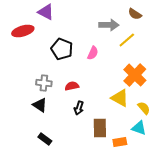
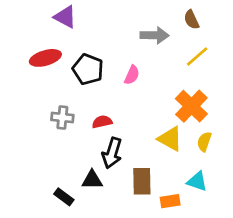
brown semicircle: (135, 14) -> (191, 20), turned 32
red ellipse: (23, 31) -> (45, 58), moved
yellow line: (127, 40) -> (197, 57), moved
black triangle: (40, 105) -> (92, 180), moved, turned -35
black arrow: (79, 108) -> (112, 153), size x1.5
yellow semicircle: (144, 108) -> (204, 142), moved, turned -120

